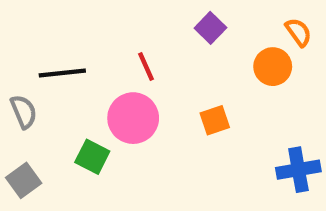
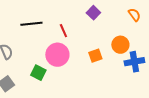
orange circle: (273, 67) -> (120, 45), moved
black line: (62, 73) -> (31, 24), moved
blue cross: (298, 170) -> (134, 62), moved

